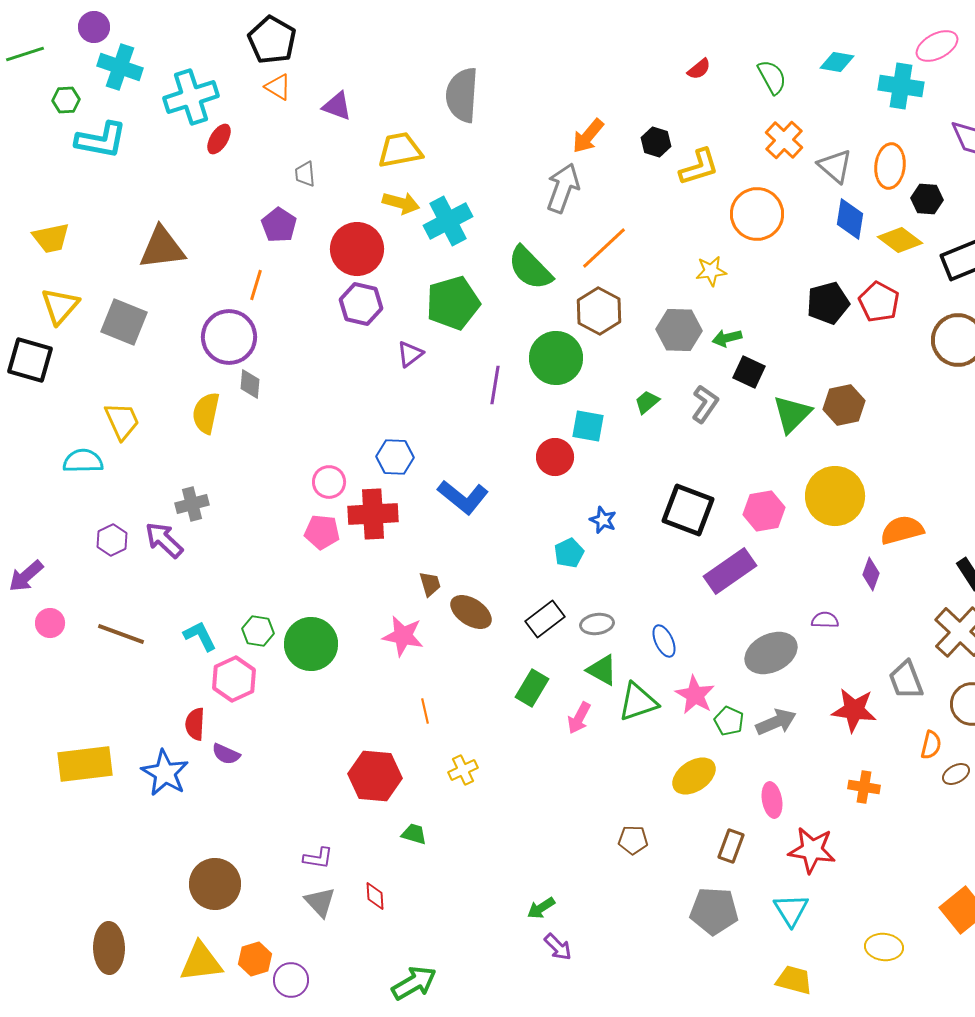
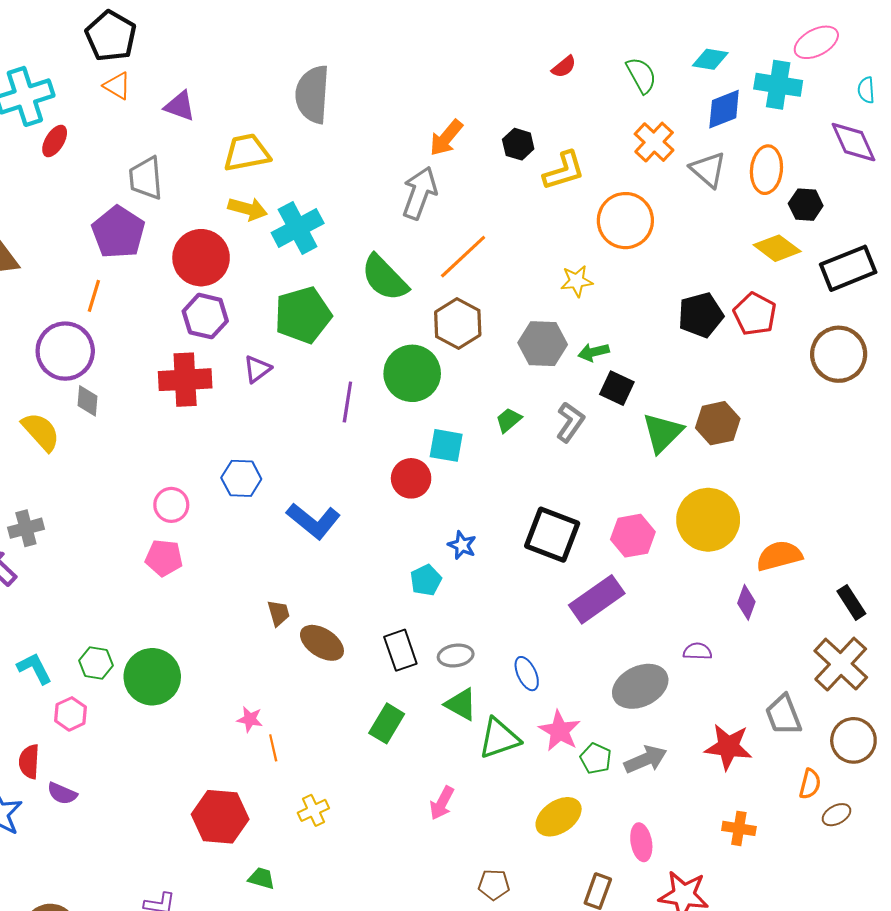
gray trapezoid: (305, 174) -> (146, 178), size x1.6
blue diamond: (850, 219) -> (724, 109), moved, turned 60
purple pentagon: (279, 225) -> (118, 232), size x1.4
yellow semicircle: (206, 413) -> (41, 432), turned 126
red cross: (373, 514) -> (185, 380), moved
black rectangle: (545, 619) -> (400, 650), turned -72
pink star: (403, 636) -> (250, 719), moved, size x0.6
pink hexagon: (234, 679) -> (71, 714), size x0.7
pink arrow: (579, 718) -> (442, 803), moved

